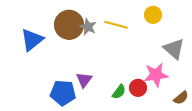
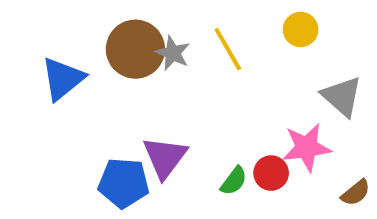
yellow line: (116, 25) -> (228, 49), turned 45
purple triangle: (84, 80) -> (165, 157), size x1.4

